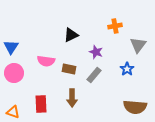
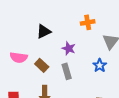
brown rectangle: (69, 69) -> (42, 65), turned 32
gray rectangle: (94, 75) -> (67, 71), turned -56

